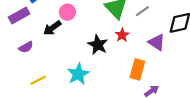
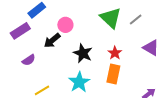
red star: (122, 35) -> (115, 53), moved
black star: (98, 45) -> (83, 53), moved
orange rectangle: (137, 69) -> (113, 74), moved

